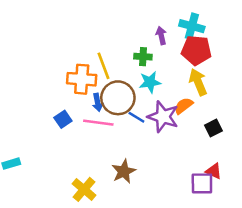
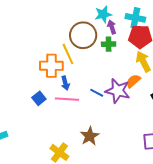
green cross: (143, 57) -> (109, 44), moved
cyan star: (150, 82) -> (103, 14), moved
brown circle: (118, 98) -> (83, 35), moved

